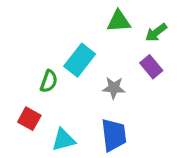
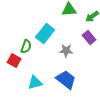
red square: (29, 119) -> (14, 61), moved
blue trapezoid: (114, 135) -> (66, 80), turned -45

